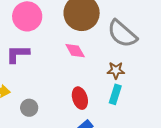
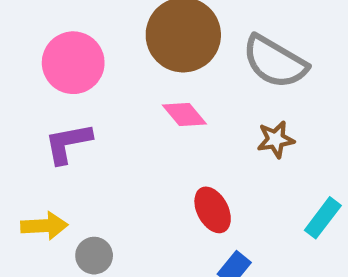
cyan rectangle: (115, 94) -> (323, 218), moved, turned 30
gray circle: (29, 108) -> (94, 256), moved

